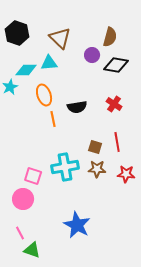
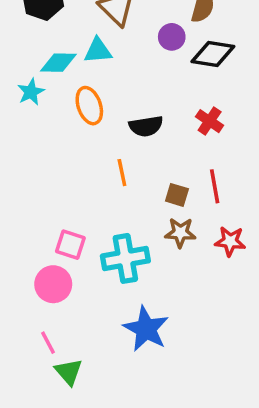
orange line: (53, 119) -> (122, 173), moved
cyan cross: (65, 167) -> (125, 258), moved
green triangle: (32, 250) -> (69, 372), turned 30

